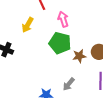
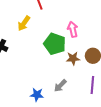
pink arrow: (63, 19) -> (73, 29), moved

